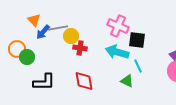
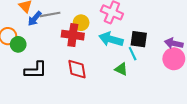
yellow circle: (71, 36) -> (81, 23), moved
black square: (137, 40) -> (139, 39), moved
red cross: (80, 48) -> (73, 35), size x1.5

